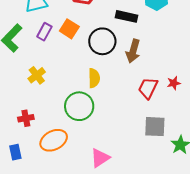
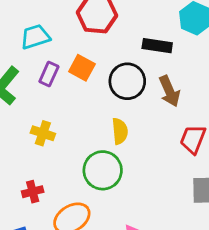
brown arrow: (133, 51) -> (169, 91), turned -35
yellow cross: (37, 75) -> (43, 133), turned -30

